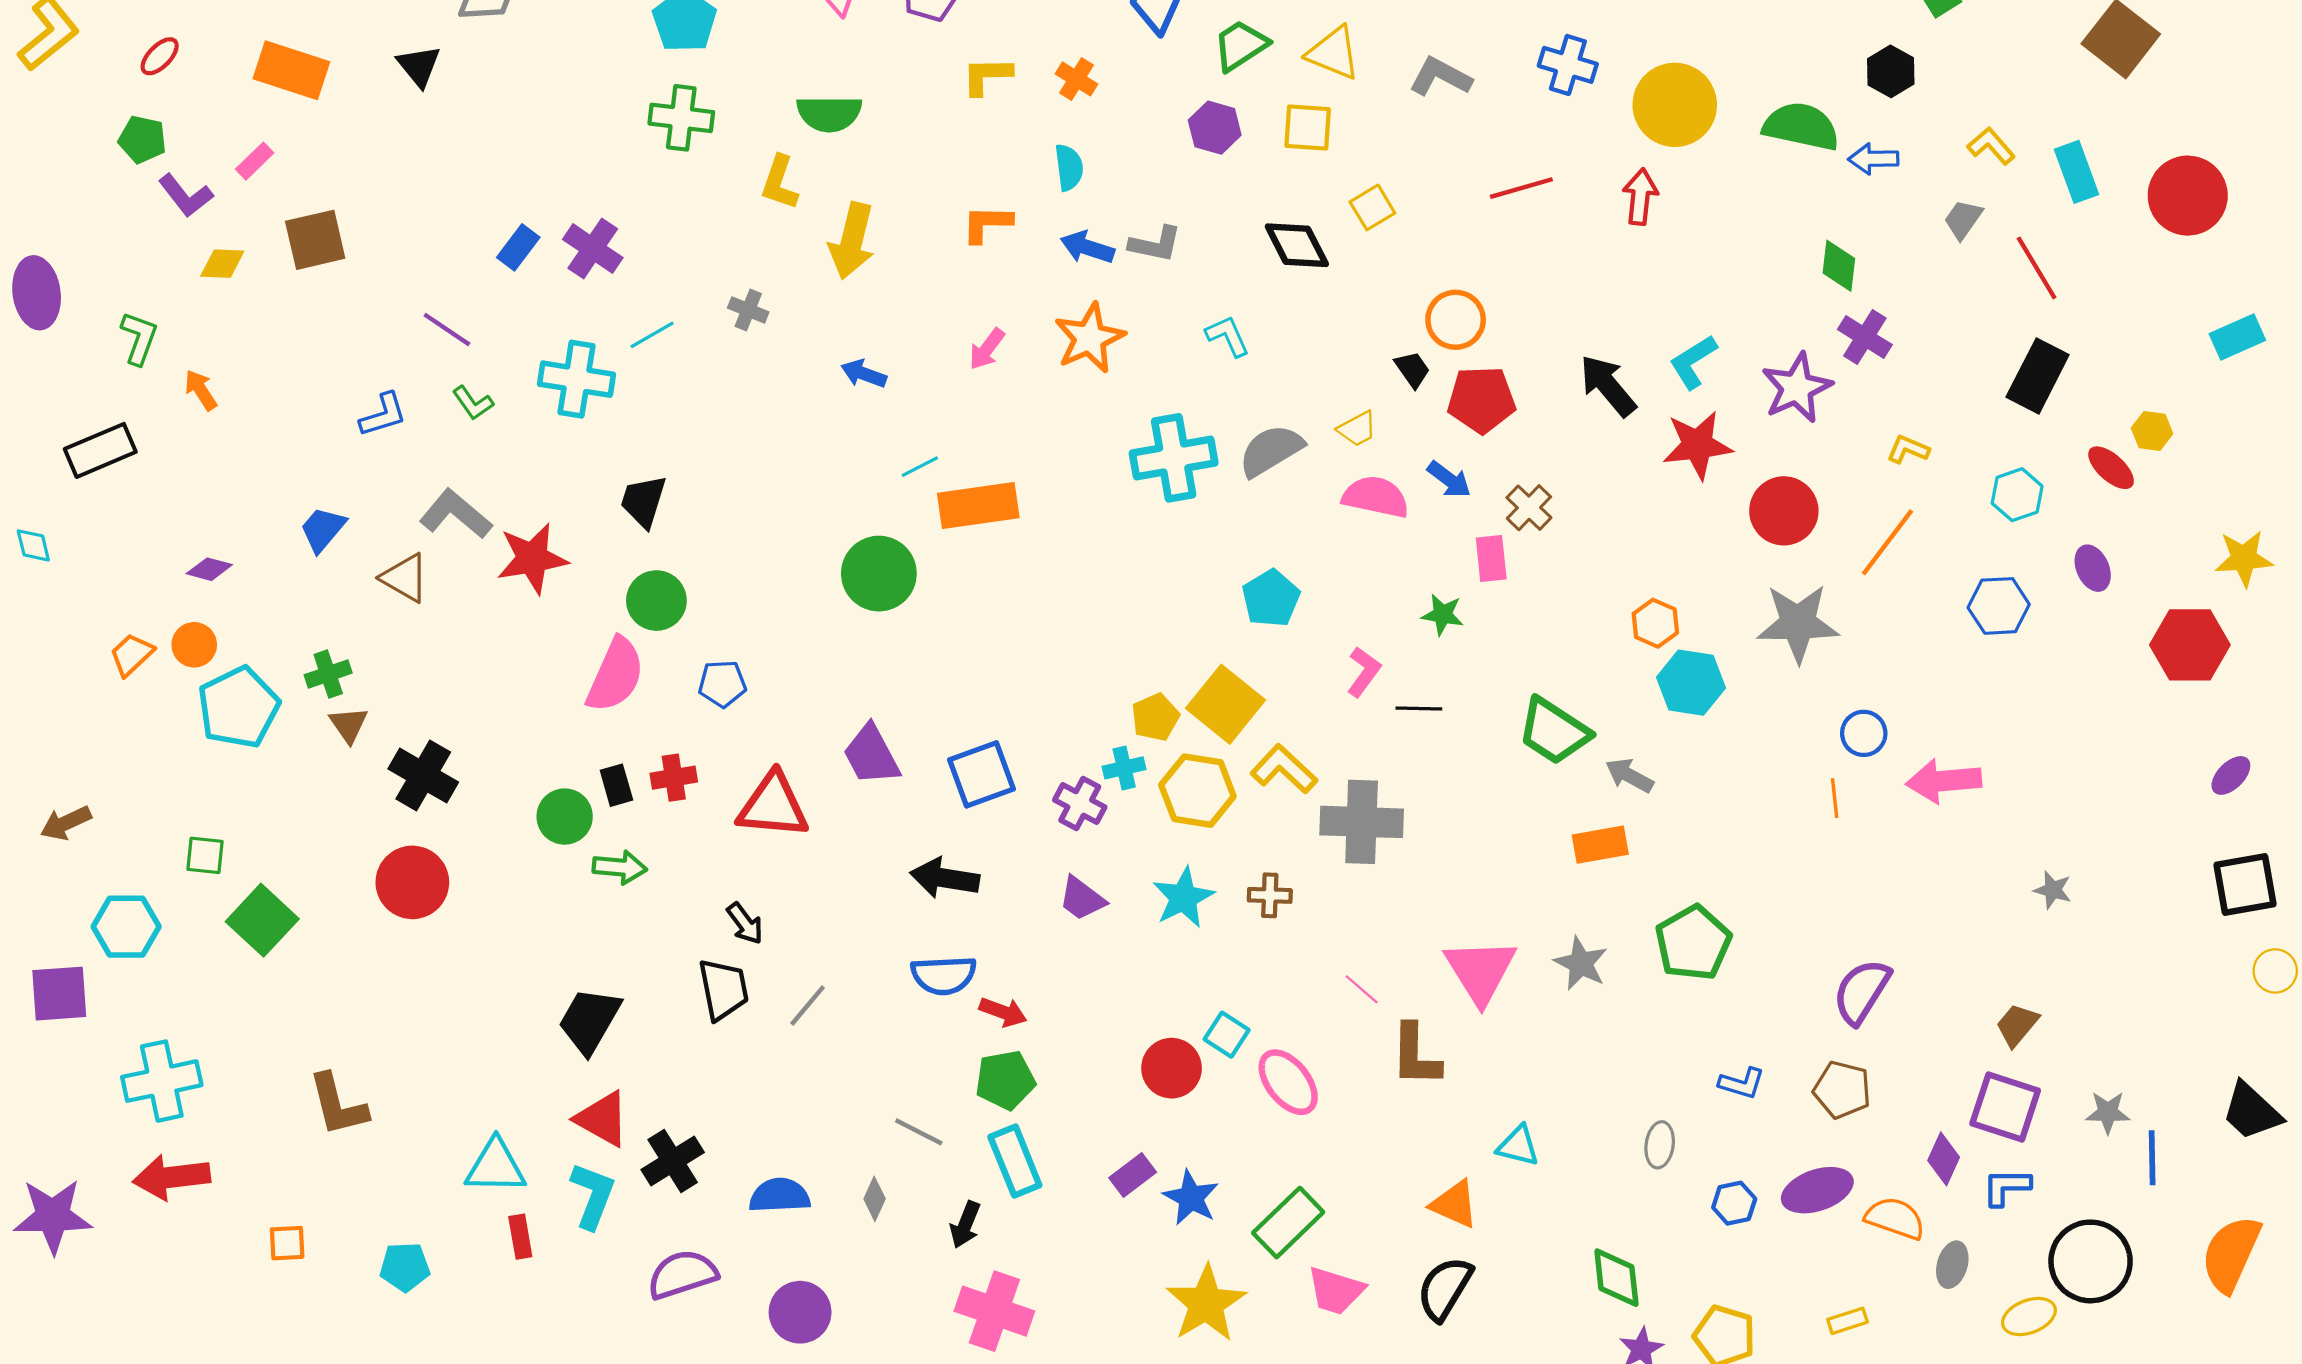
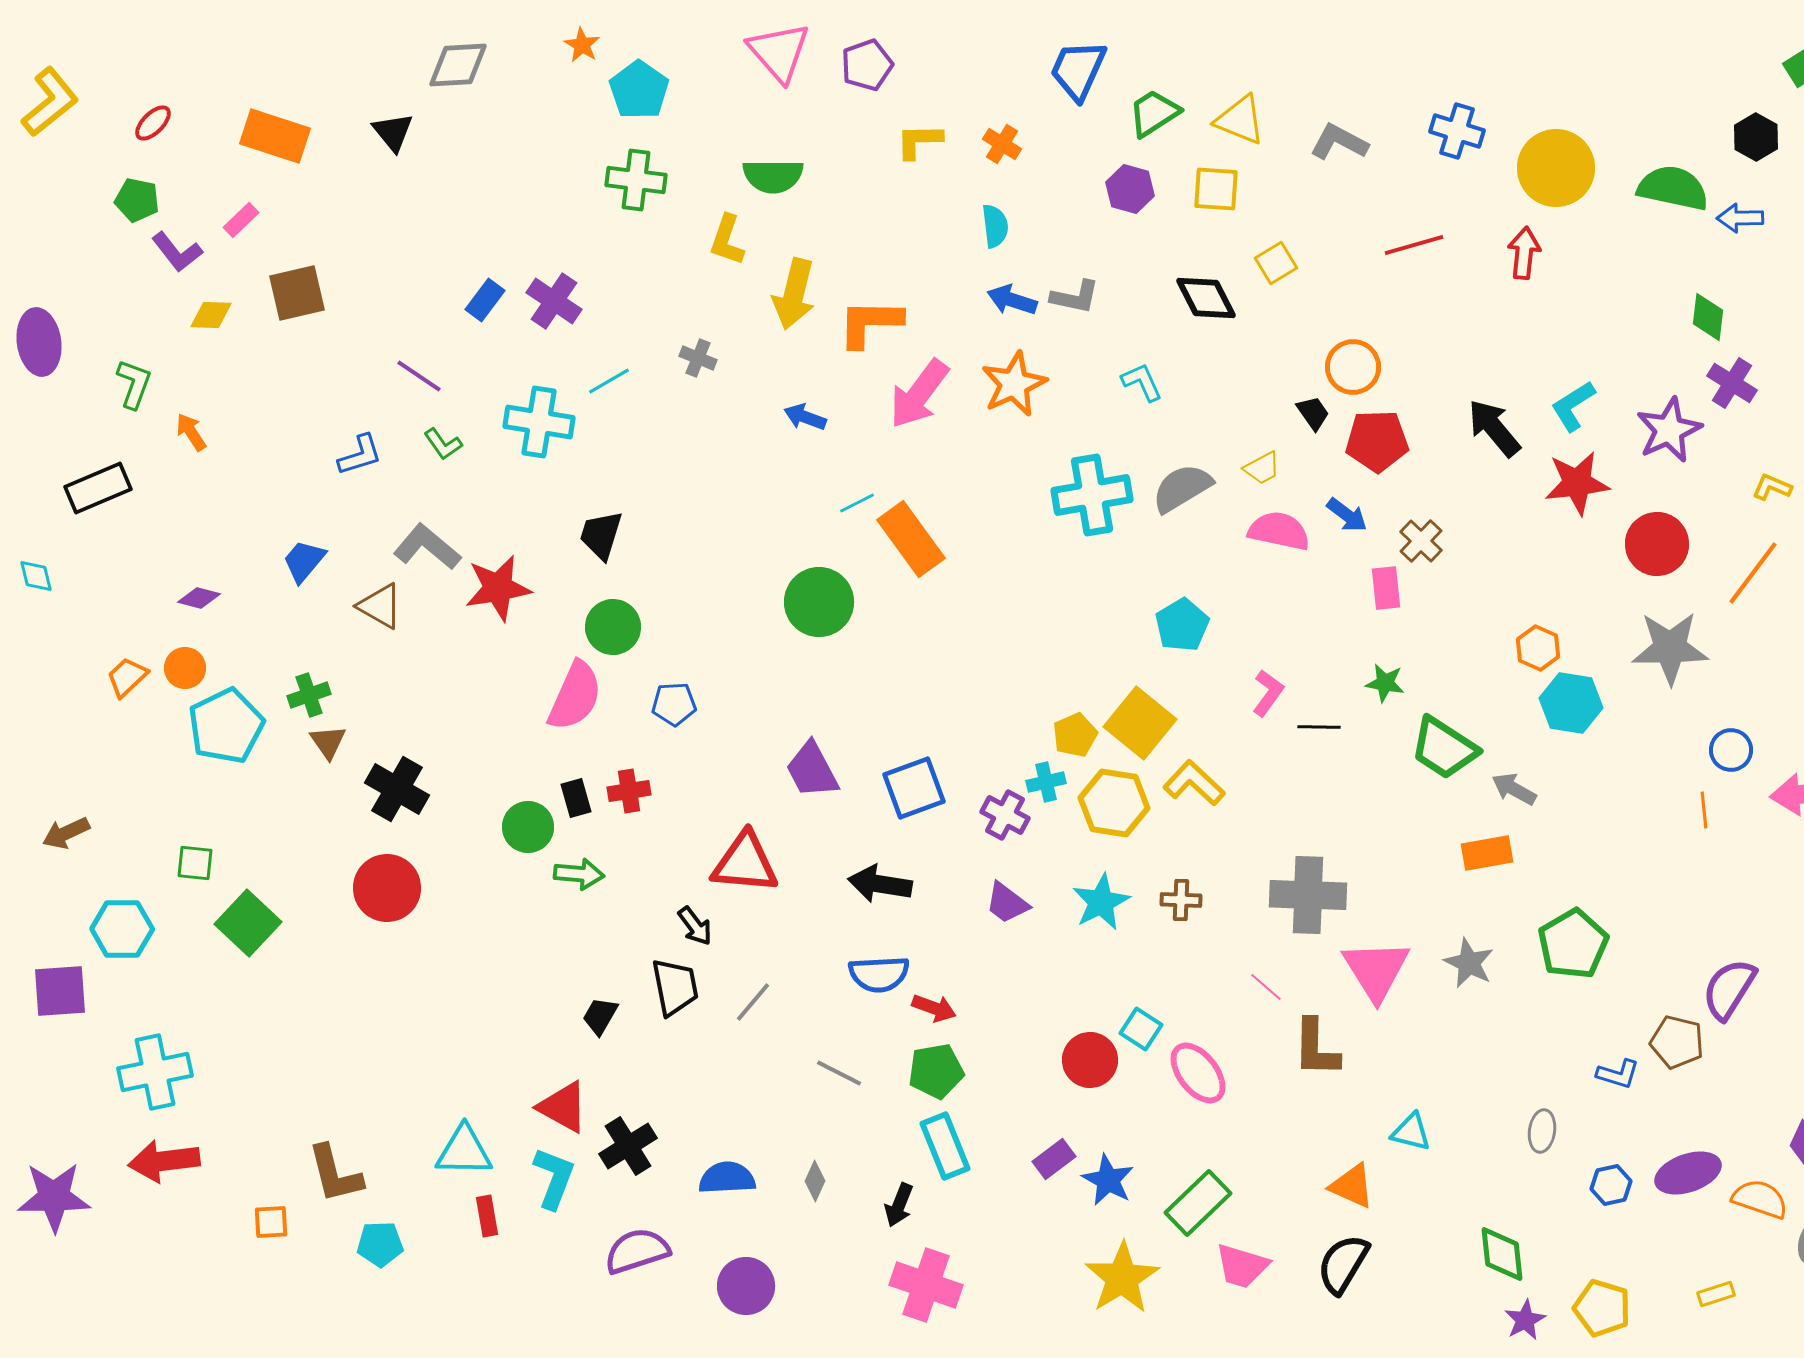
orange L-shape: (987, 224) -> (870, 323), moved, size x1.4
pink arrow: (987, 349) -> (919, 394), size x1.8
orange rectangle: (978, 506) -> (911, 539), turned 62
green star: (1443, 615) -> (1385, 683), moved
red triangle: (773, 806) -> (745, 863), moved
gray cross: (1362, 822) -> (1308, 895), moved
black trapezoid: (589, 1021) -> (600, 1016), moved, size x0.6
brown pentagon: (1842, 1090) -> (1677, 1042), moved
brown L-shape: (338, 1105) -> (335, 1174), moved
gray line: (919, 1132) -> (839, 1073), moved

